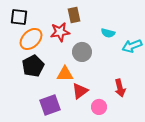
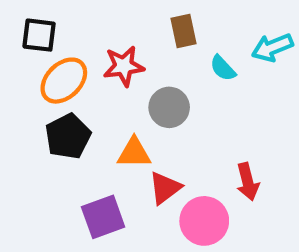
brown rectangle: (74, 15) -> (184, 31), moved
cyan semicircle: (108, 33) -> (223, 68), turned 32
cyan arrow: (132, 46) -> (272, 47), moved
pink circle: (99, 107) -> (204, 221), size x1.5

